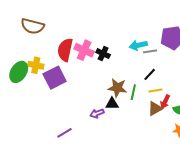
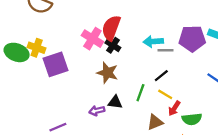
red semicircle: (65, 50) -> (111, 28), moved
green ellipse: (19, 72) -> (17, 52), turned 70
brown star: (117, 88) -> (107, 73), moved
yellow line: (155, 91) -> (165, 94), turned 32
brown triangle: (155, 109) -> (155, 122), moved

